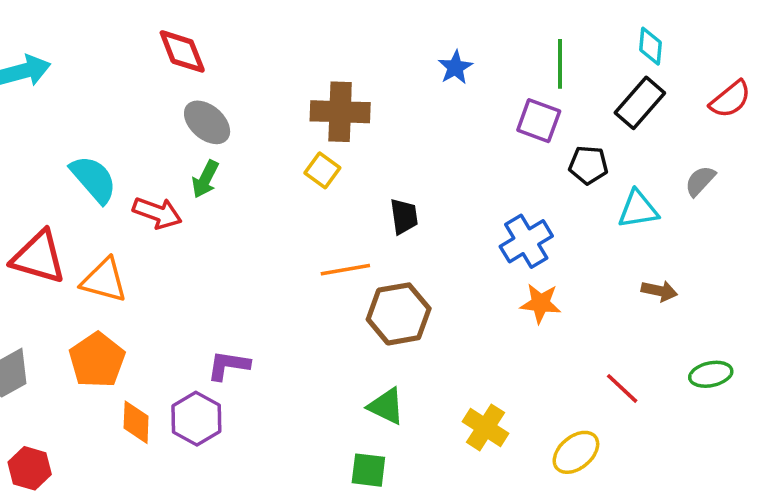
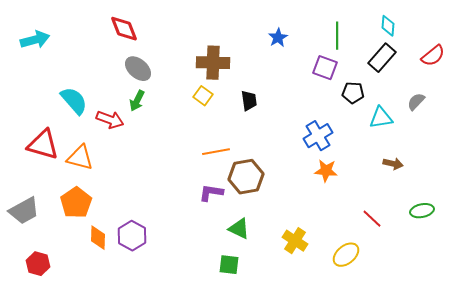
black trapezoid: (404, 216) -> (249, 101), moved
purple L-shape: (228, 365) -> (211, 193), moved

